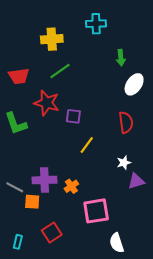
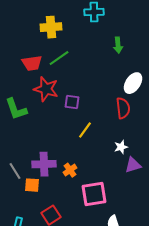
red trapezoid: (19, 76) -> (32, 63), moved
white ellipse: (134, 84) -> (133, 83), moved
gray line: (15, 187) -> (15, 171), turned 30

